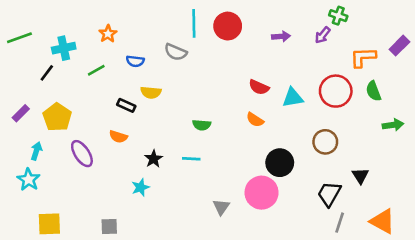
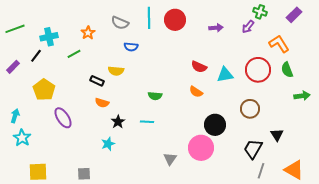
orange star: (108, 34) -> (88, 33), moved
purple rectangle: (399, 46) -> (294, 15), moved
gray semicircle: (176, 52) -> (120, 23), moved
orange L-shape: (363, 57) -> (279, 44), turned 60
blue semicircle: (135, 61) -> (131, 47), moved
purple rectangle: (21, 113) -> (13, 67), moved
orange semicircle: (118, 137) -> (102, 103), moved
cyan arrow: (36, 151) -> (15, 116), moved

